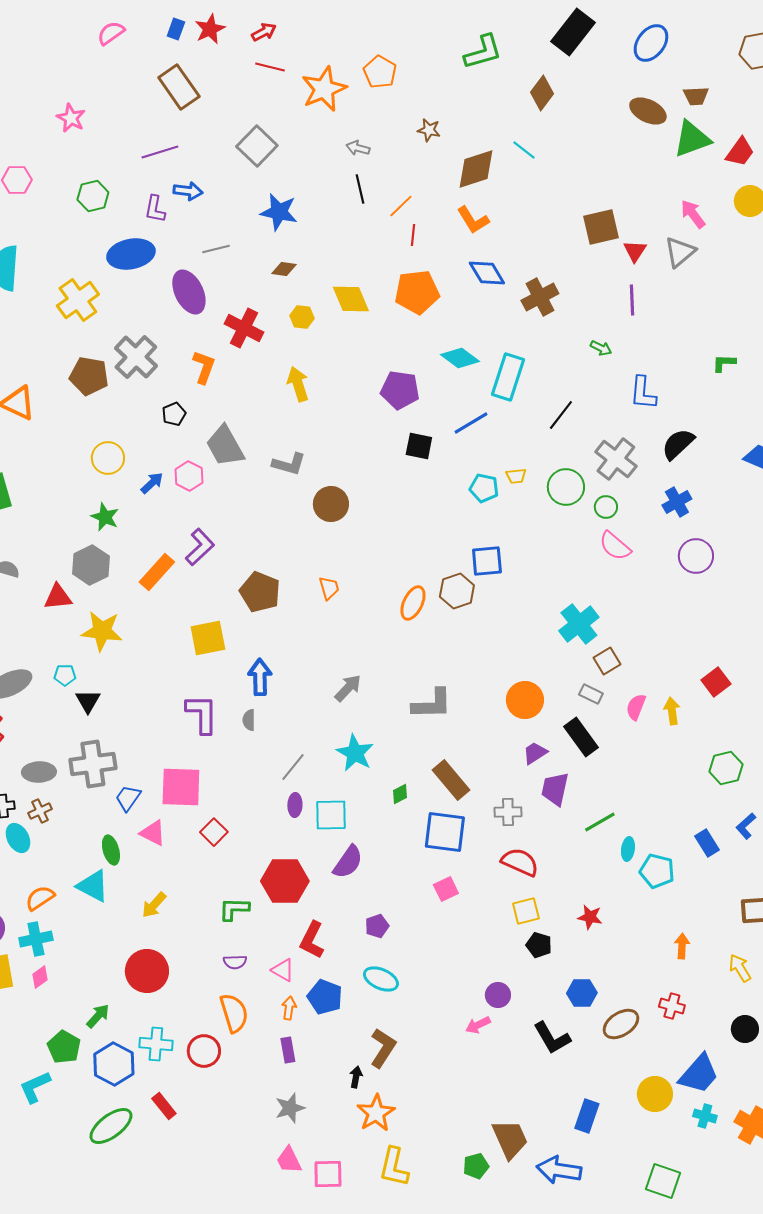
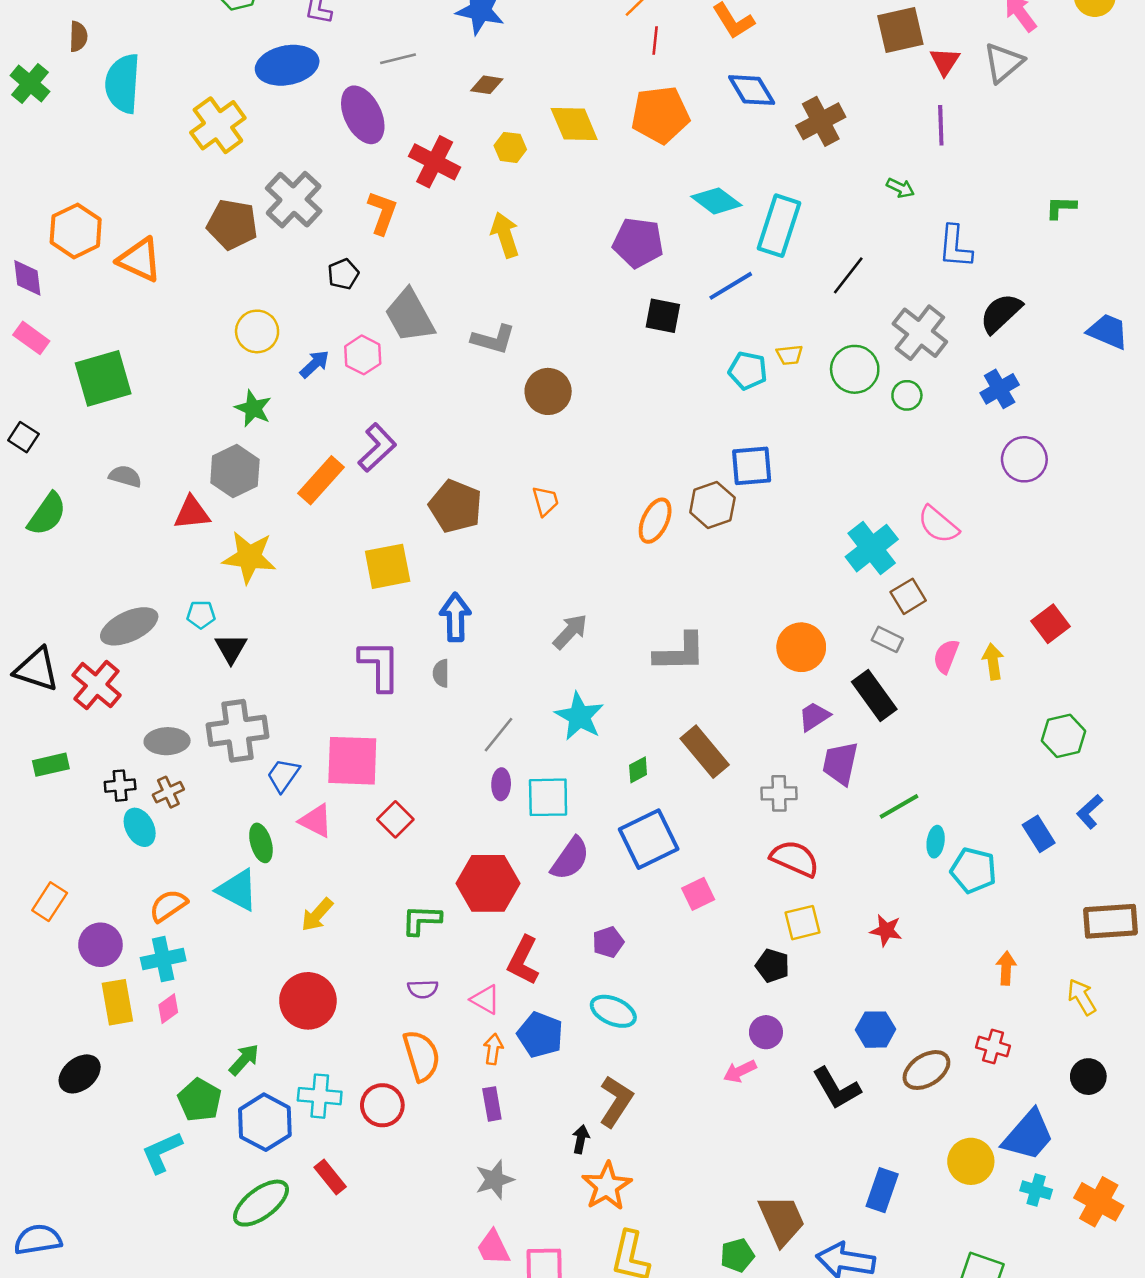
pink semicircle: (615, 546) -> (938, 525), moved
blue square: (445, 832) -> (649, 839), moved, turned -33
black pentagon: (539, 945) -> (773, 966), moved

